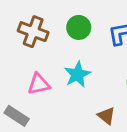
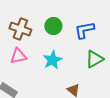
pink triangle: (39, 84) -> (18, 56), moved

